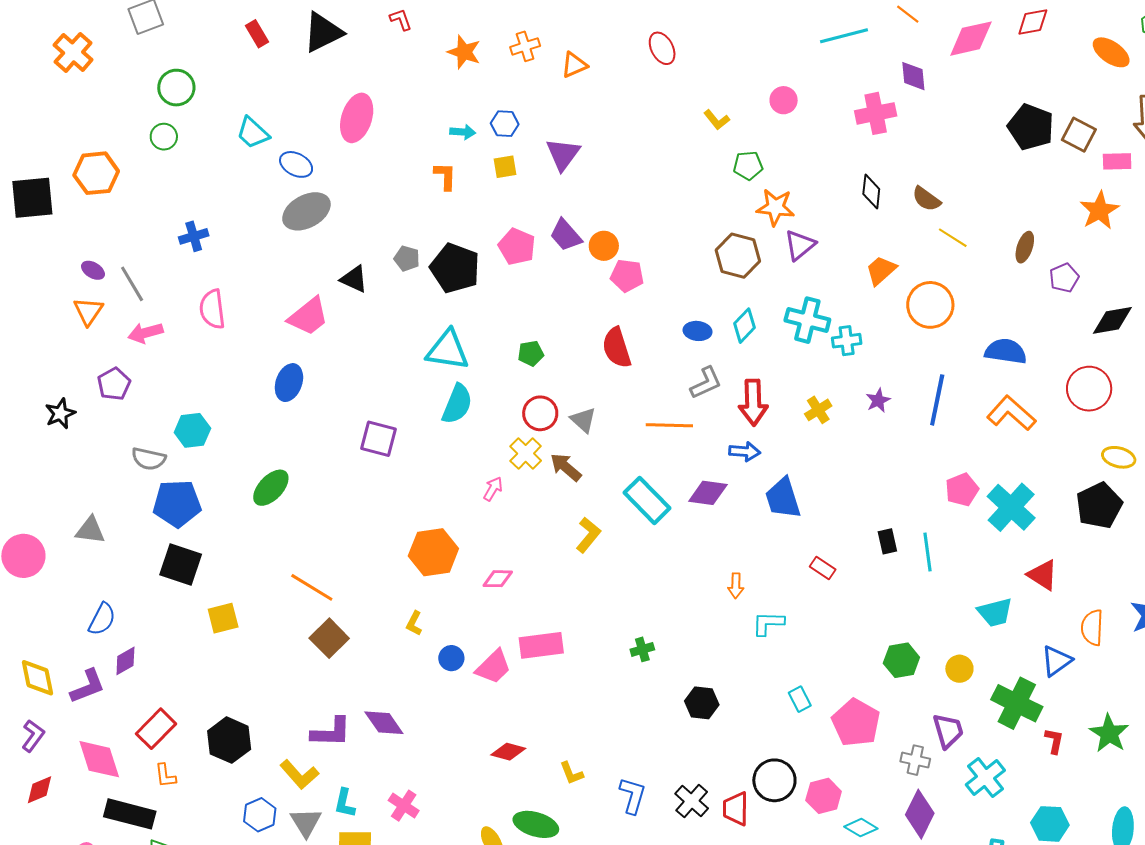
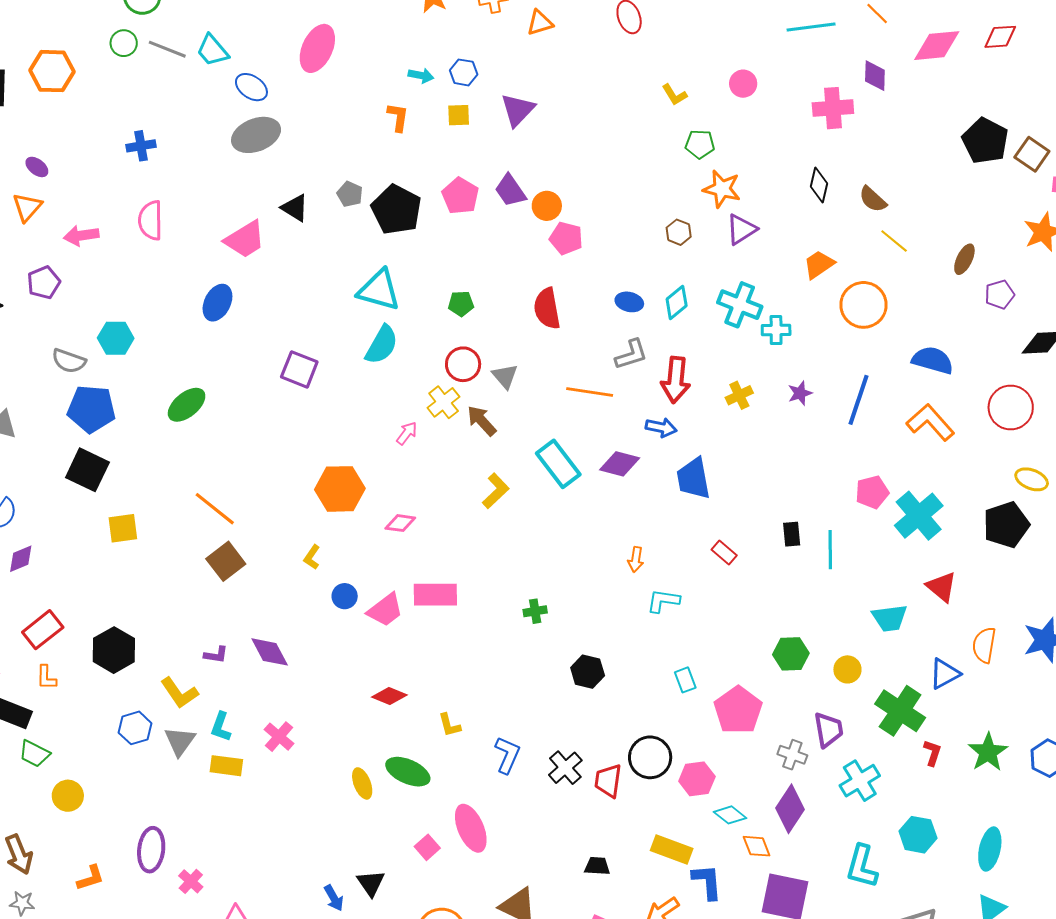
brown hexagon: (738, 256) -> (679, 232), size x0.6
gray line: (132, 284) -> (167, 49), moved, turned -45
purple L-shape: (331, 732) -> (216, 655), size x0.6

